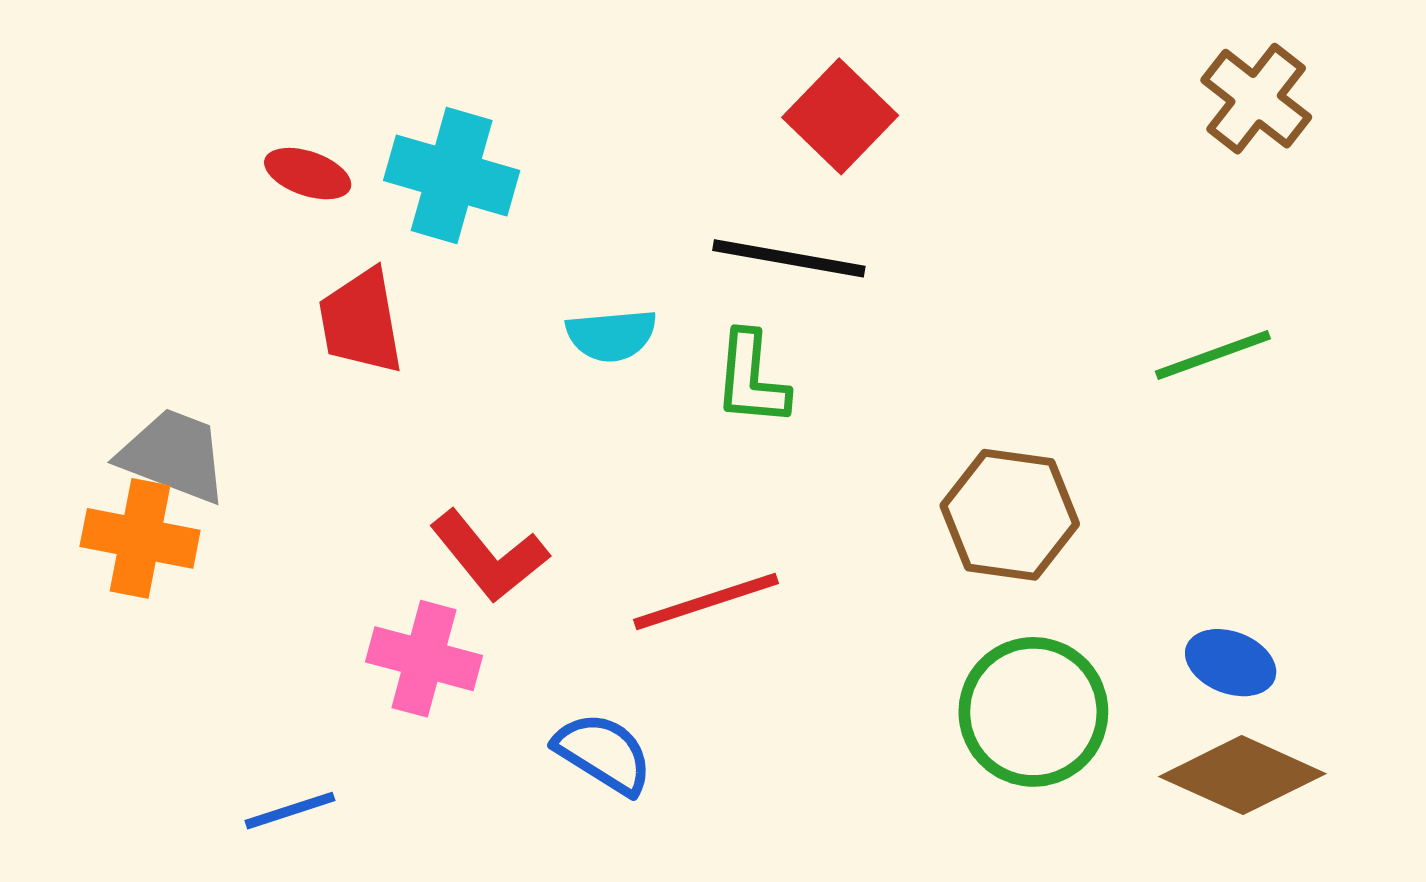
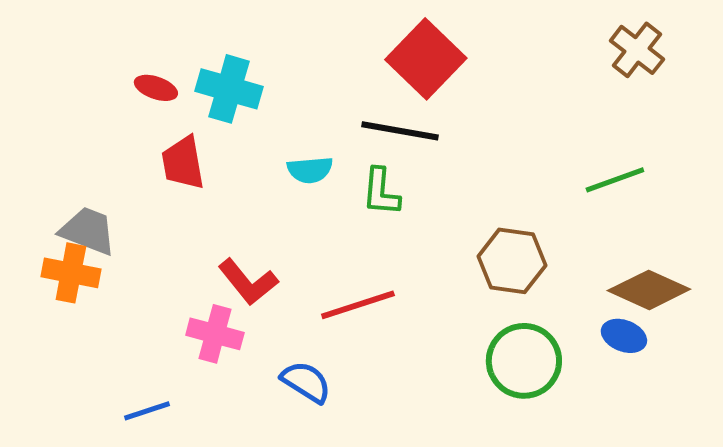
red square: (840, 116) -> (426, 59), size x1.4
brown diamond: (1242, 775) -> (649, 290), moved

